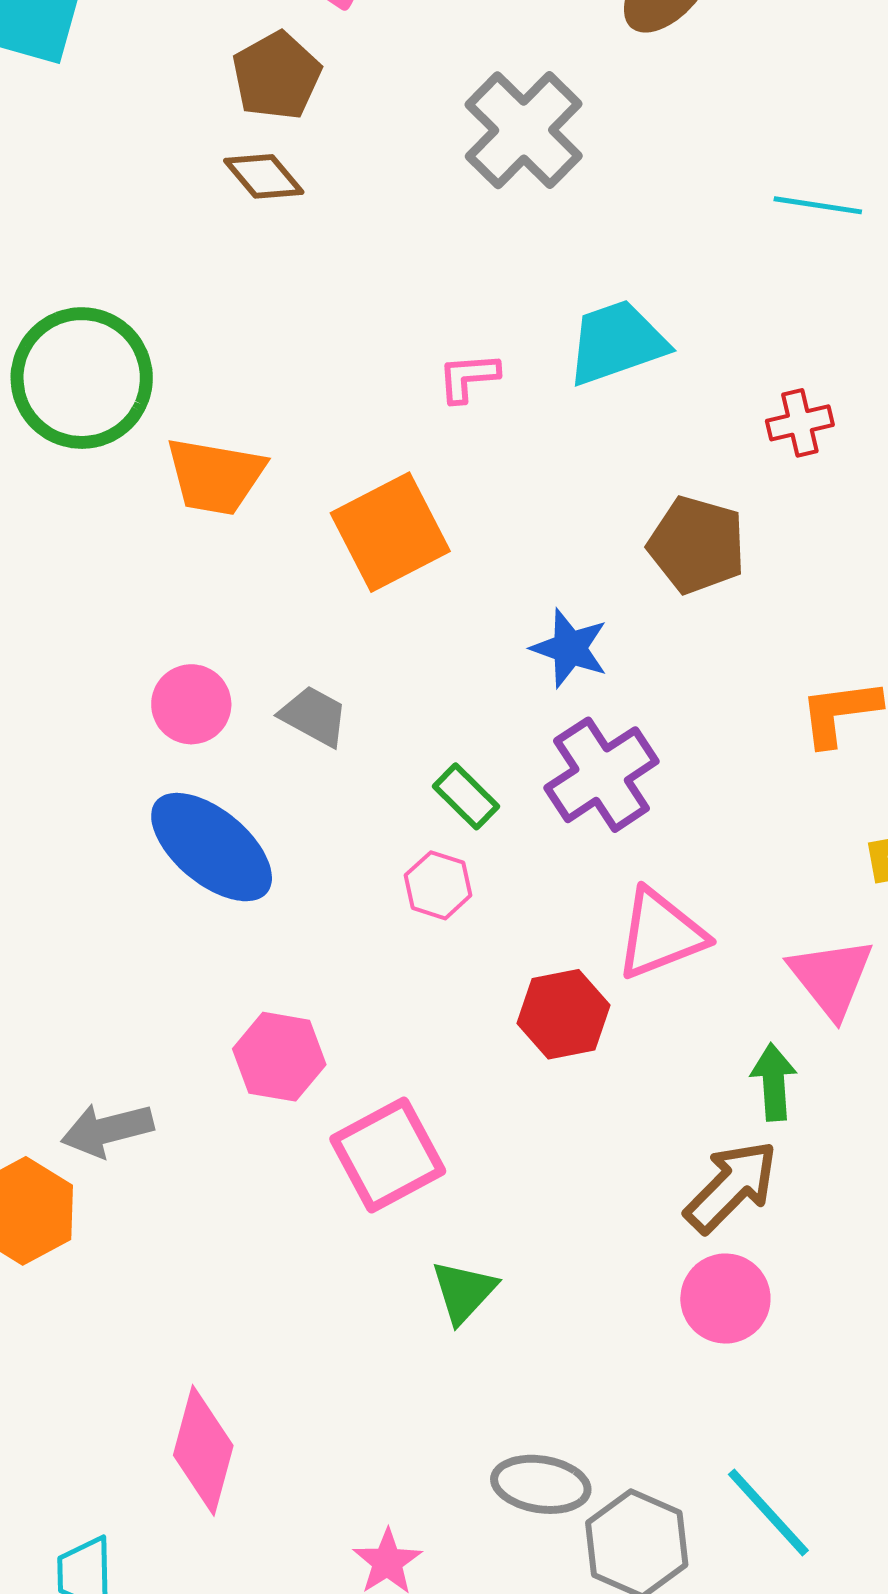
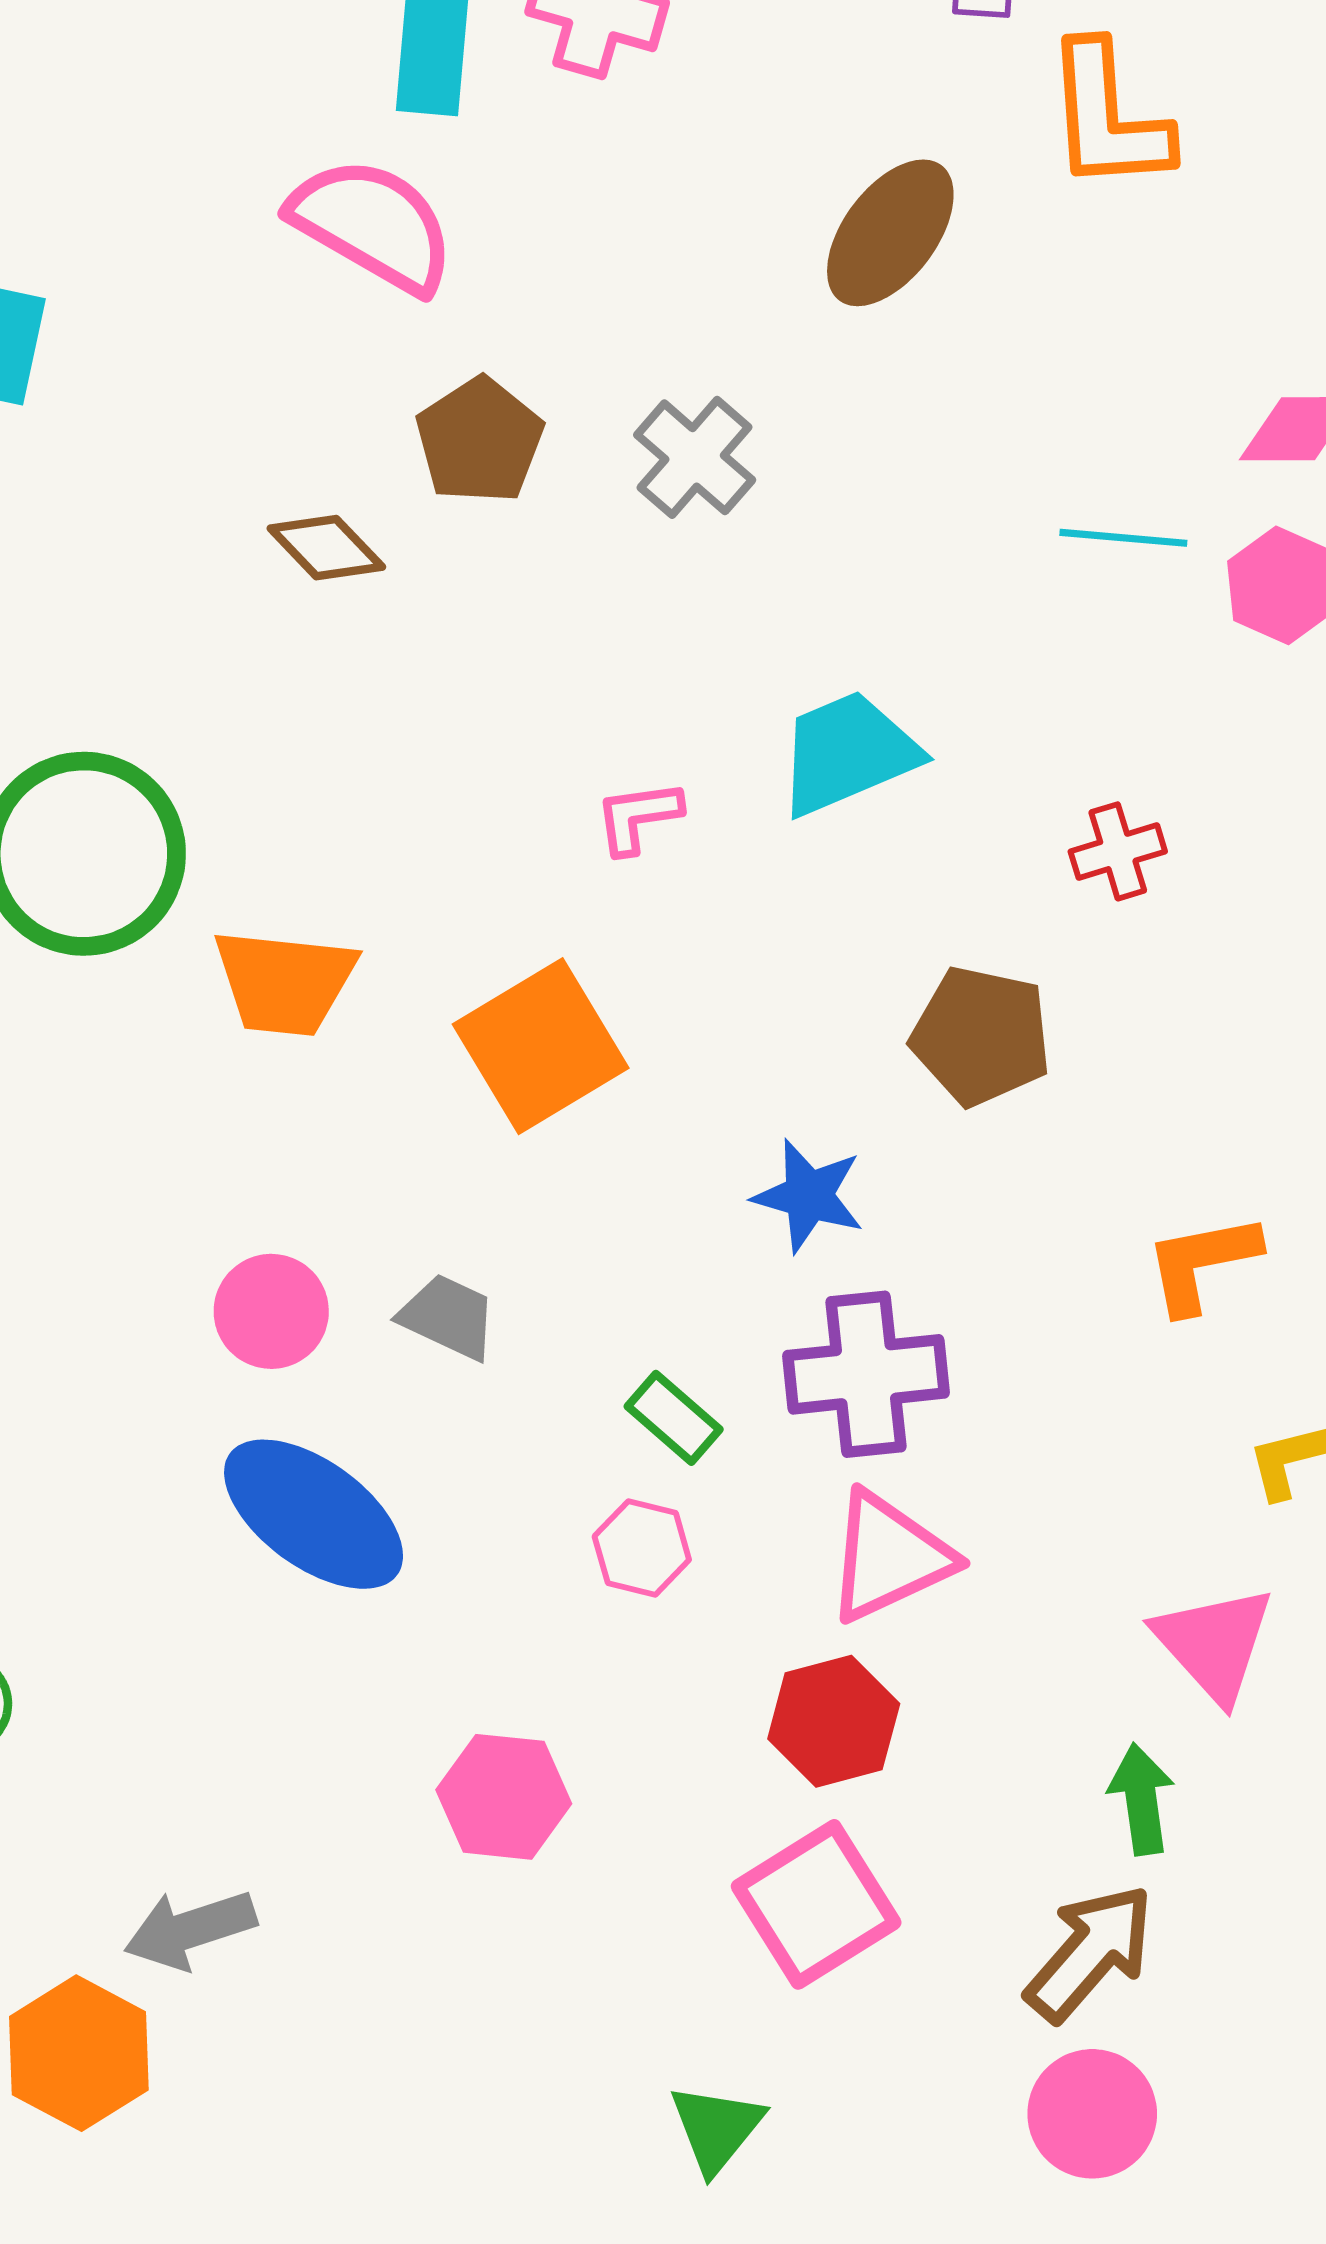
brown pentagon: (277, 76) -> (480, 440), moved
gray cross: (524, 130) -> (695, 457), size x0.7
purple cross: (602, 775) -> (866, 1374), turned 31
pink triangle: (660, 934) -> (889, 1557), moved
pink hexagon: (279, 1057) -> (504, 1797), moved
pink square: (388, 1155) -> (816, 1904), moved

